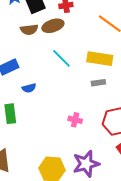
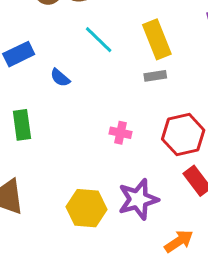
yellow rectangle: (100, 59) -> (157, 39), turned 60
blue semicircle: (29, 88) -> (60, 78), moved, turned 56

